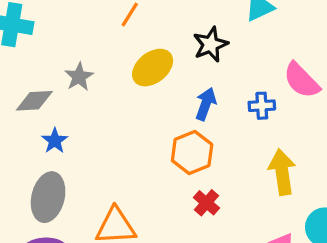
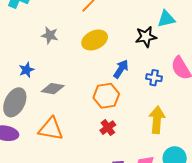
black star: (211, 44) -> (146, 37), moved
gray star: (79, 77) -> (50, 35), turned 30
gray diamond: (34, 101) -> (53, 89), moved

